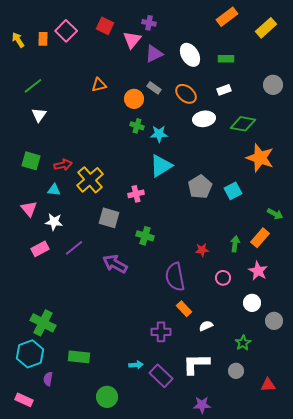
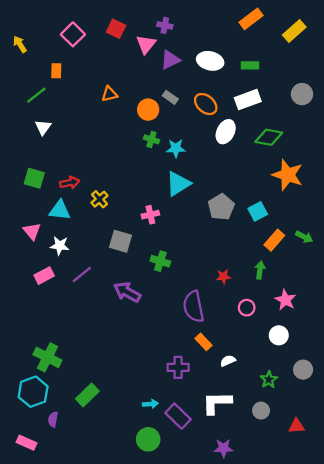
orange rectangle: (43, 39) -> (56, 71), moved
white ellipse: (190, 55) -> (210, 61), turned -45
white rectangle: (224, 90) -> (248, 100), size x1.6
white ellipse: (204, 119) -> (226, 132), turned -55
yellow cross: (90, 180) -> (99, 199), size x0.6
cyan triangle: (54, 190) -> (60, 210), size x1.5
orange rectangle: (260, 238) -> (274, 240), moved
gray circle: (274, 321) -> (303, 370), moved
green rectangle: (79, 357) -> (87, 395), turned -50
green circle: (107, 397) -> (148, 439), moved

